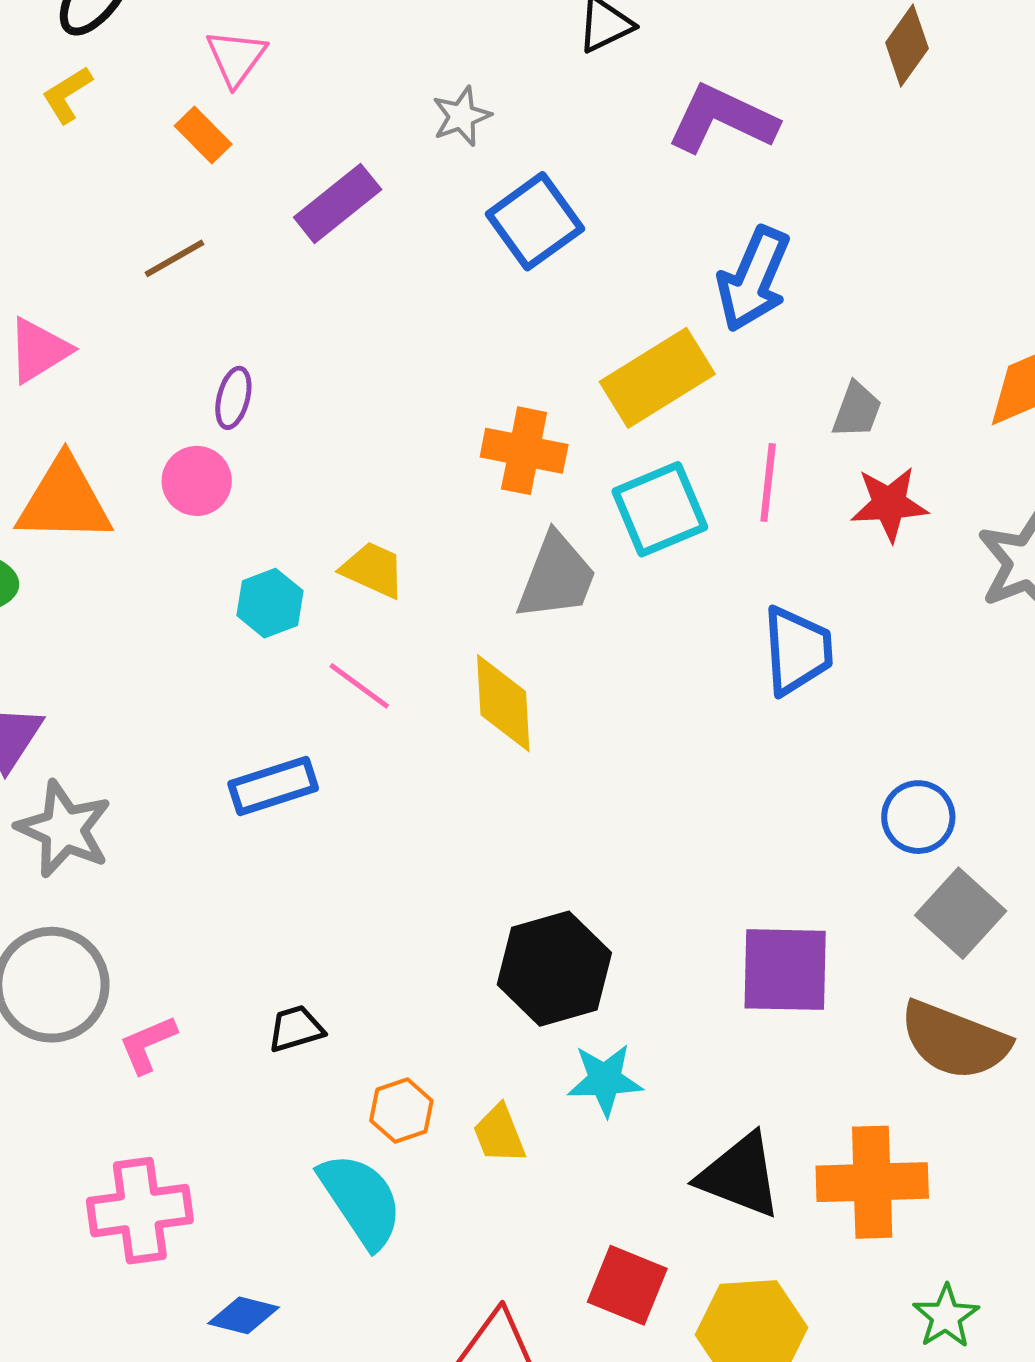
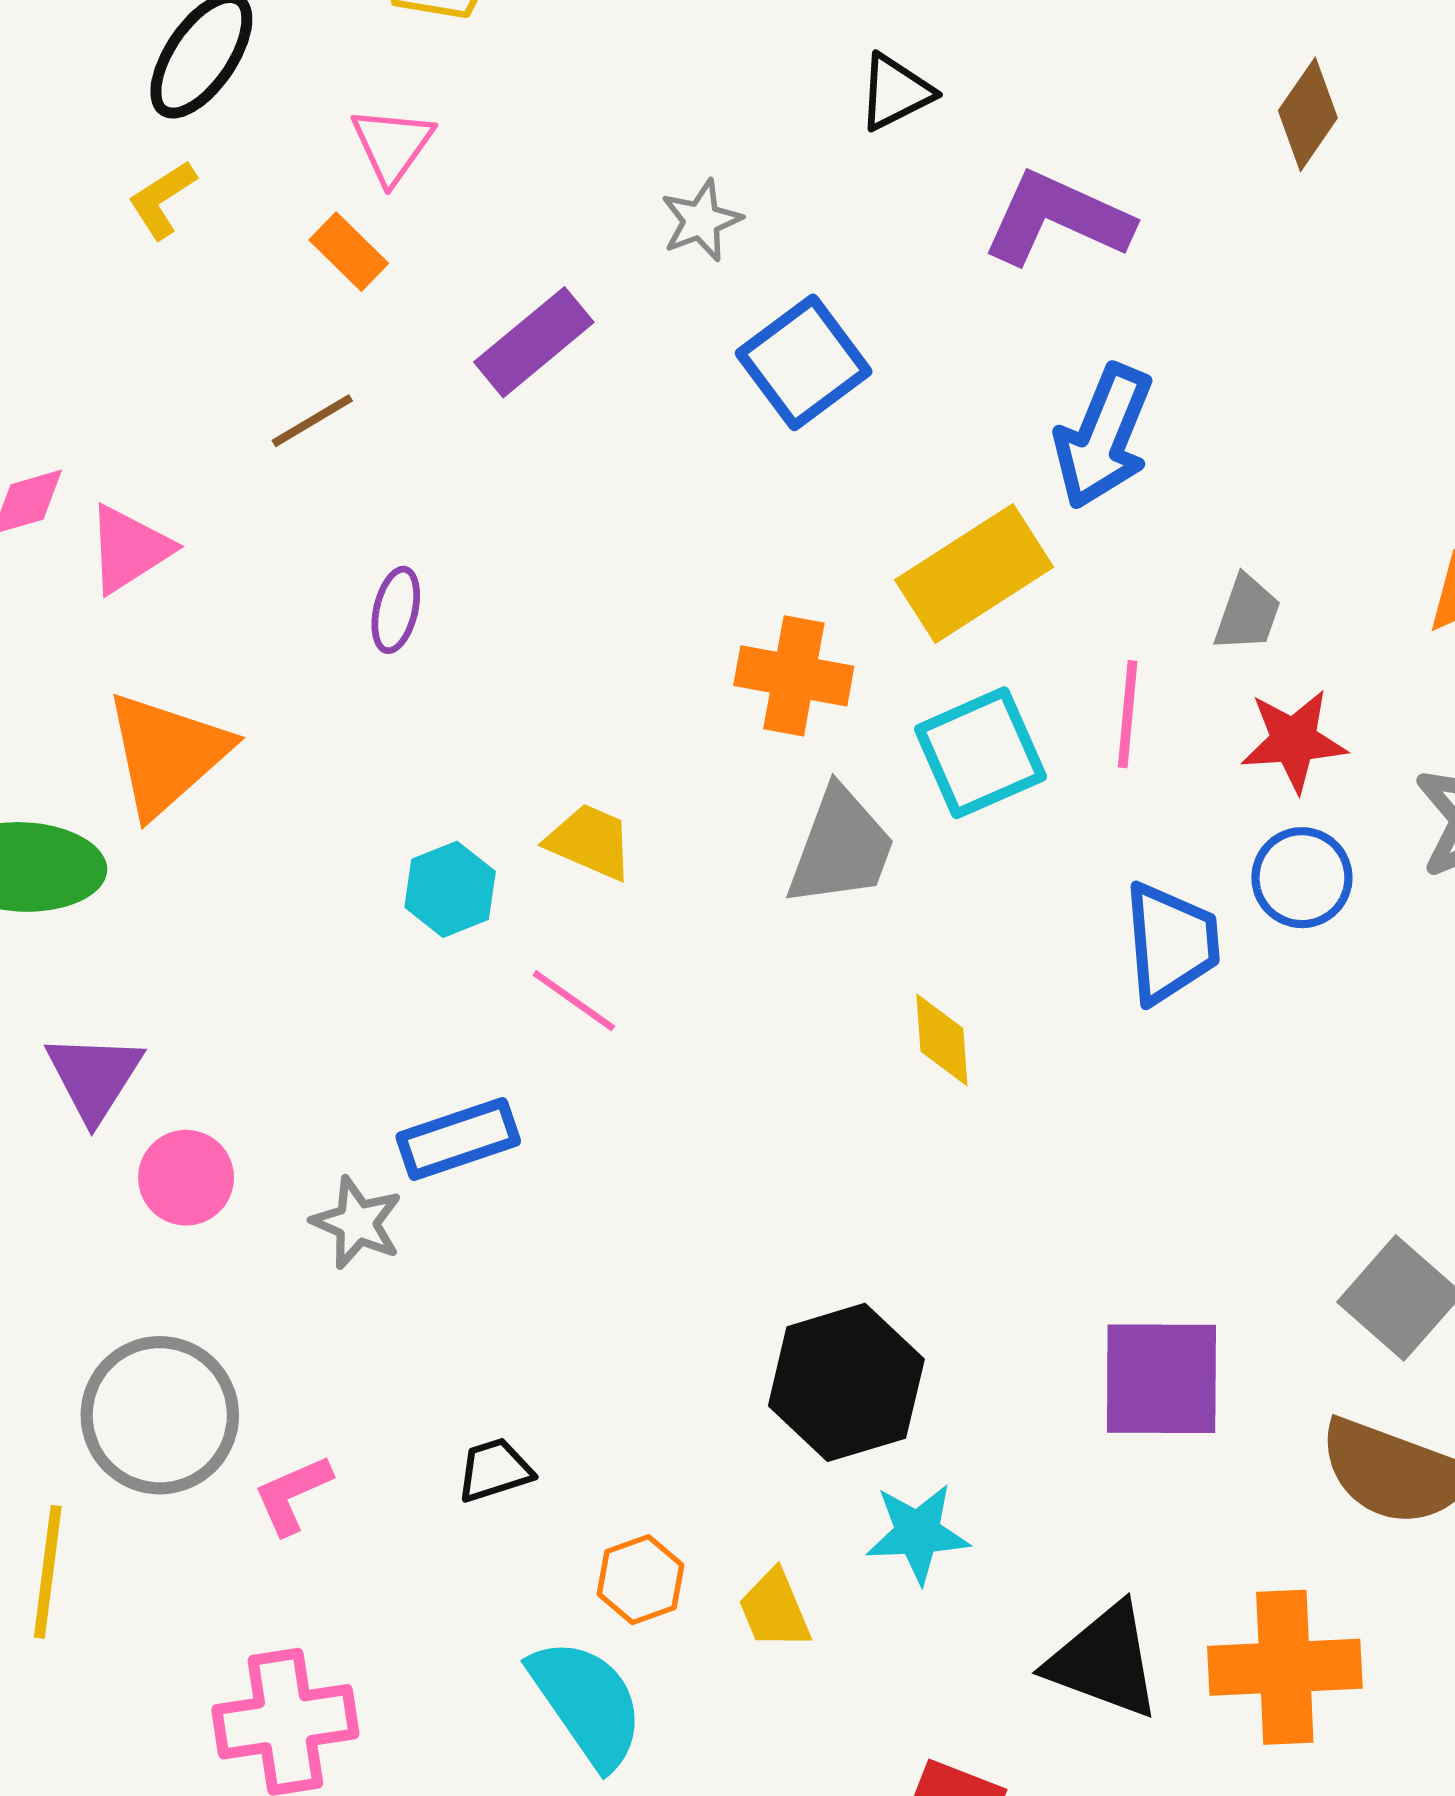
pink circle: (197, 481) -> (186, 1178), moved
orange triangle: (64, 500) -> (167, 754), turned -42
yellow diamond: (503, 703) -> (942, 1040), moved, size x0.7
blue circle: (918, 817) -> (1302, 878), moved
gray star: (64, 829) -> (357, 1223), moved, size x0.7

